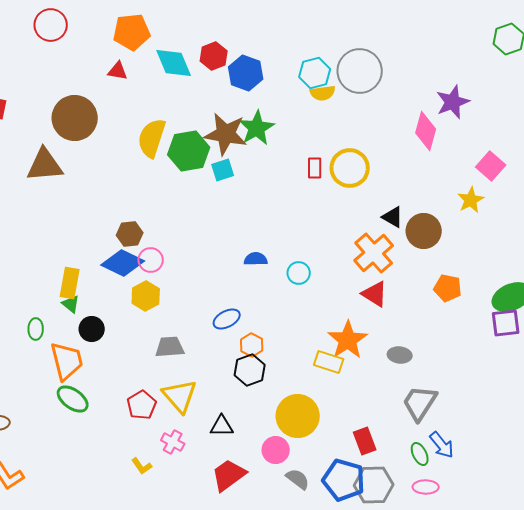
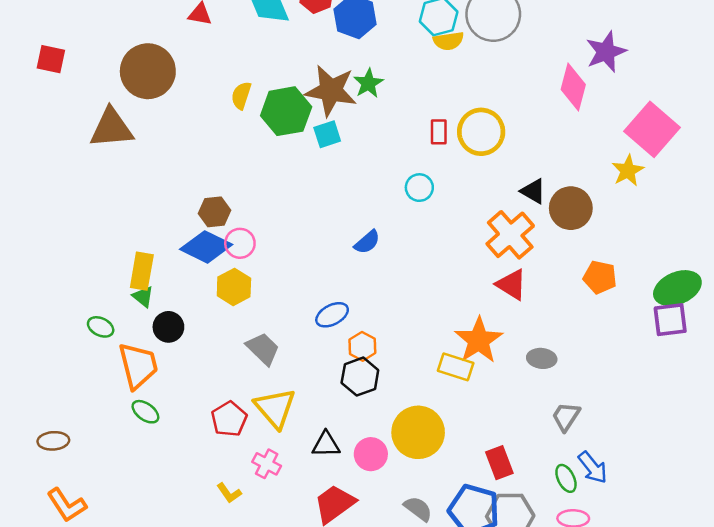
green star: (257, 128) -> (368, 83), size x0.7
yellow semicircle: (152, 138) -> (241, 95), size x0.6
pink square: (491, 166) -> (652, 129), size x1.5
blue semicircle: (256, 259) -> (367, 242), turned 140
cyan circle: (299, 273) -> (419, 188), moved
green ellipse: (36, 329) -> (101, 327), turned -65
gray trapezoid: (170, 347) -> (263, 349), turned 48
green ellipse: (73, 399) -> (145, 412), size x0.7
gray trapezoid: (420, 403) -> (566, 417), size x0.7
pink circle: (276, 450) -> (371, 454), moved

